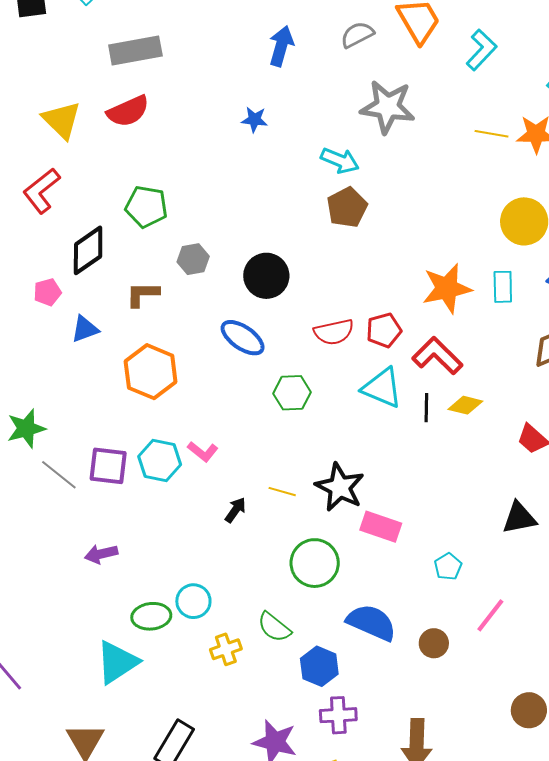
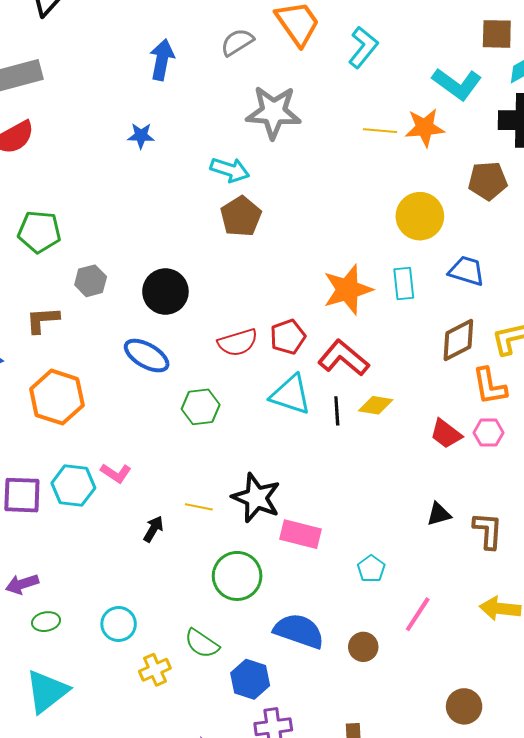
black triangle: (519, 518) -> (439, 514), size x0.7
green ellipse: (151, 616) -> (46, 622), moved, size x0.7

